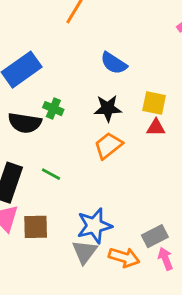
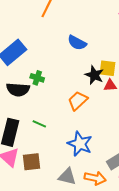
black star: (108, 108) -> (94, 75), moved, turned 30
blue star: (94, 226) -> (80, 144), moved, turned -30
gray triangle: (85, 252) -> (67, 177), turned -48

